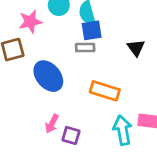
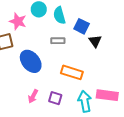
pink star: (30, 22) -> (18, 21), turned 30
blue square: (92, 30) -> (82, 26), moved, turned 35
purple square: (71, 135) -> (55, 98), moved

